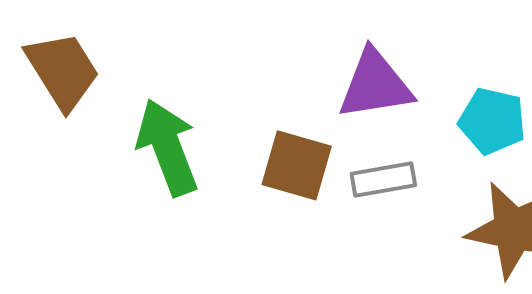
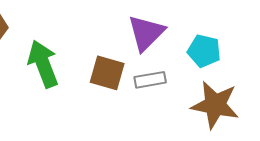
purple triangle: (375, 85) -> (146, 33), turned -36

